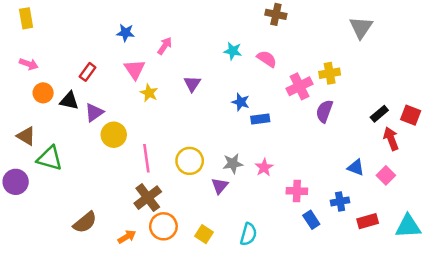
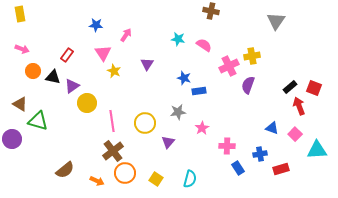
gray star: (233, 164) -> (178, 112), moved
cyan triangle: (408, 226) -> (317, 150), moved
orange arrow: (127, 237) -> (97, 181), turned 56

